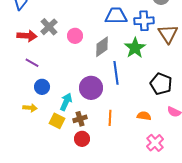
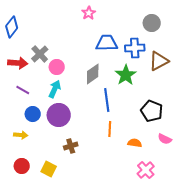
brown triangle: (168, 34) -> (159, 61), turned 35
pink circle: (75, 36) -> (57, 67), moved
purple circle: (91, 88) -> (59, 115), moved
cyan arrow: (66, 102) -> (55, 89), moved
orange line: (110, 118) -> (110, 129), moved
yellow square: (57, 121) -> (49, 169), moved
red circle: (82, 139) -> (22, 166), moved

